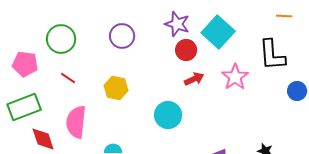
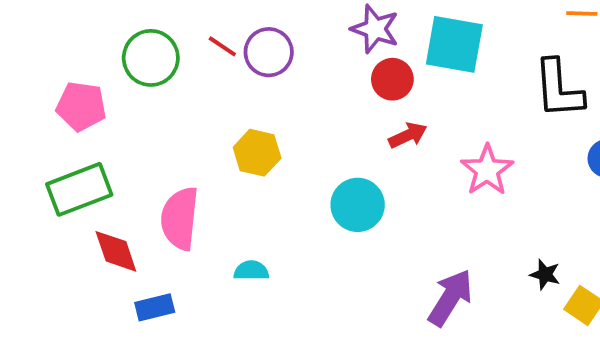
cyan square: (218, 32) -> (454, 44), turned -32
pink star: (235, 77) -> (487, 170), moved
red line: (68, 78) -> (222, 46), moved

